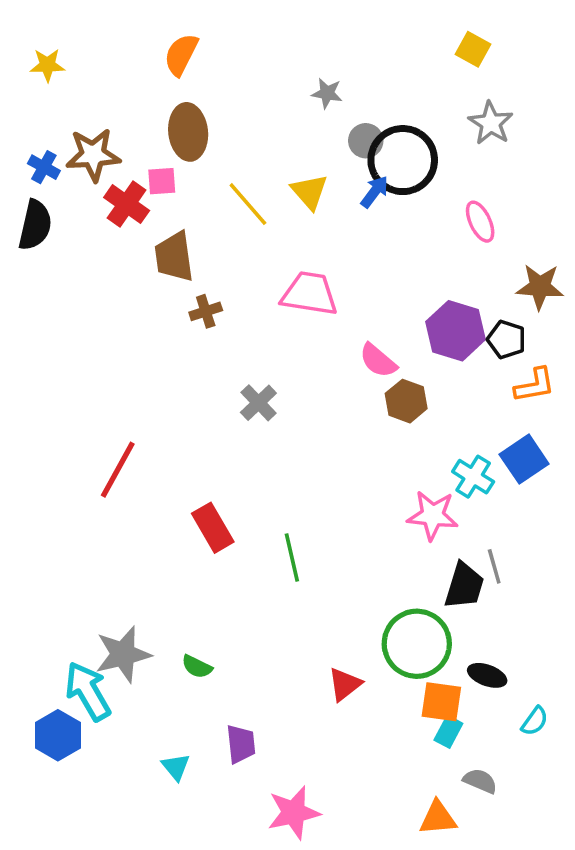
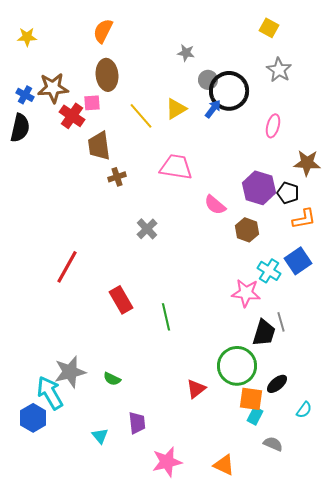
yellow triangle: (309, 192) -> (176, 109), turned 40
pink ellipse: (480, 222) -> (273, 126), turned 40
brown hexagon: (406, 401) -> (247, 230), moved
black ellipse: (487, 675) -> (277, 384), turned -60
orange triangle: (438, 818) -> (224, 465), moved, turned 30

